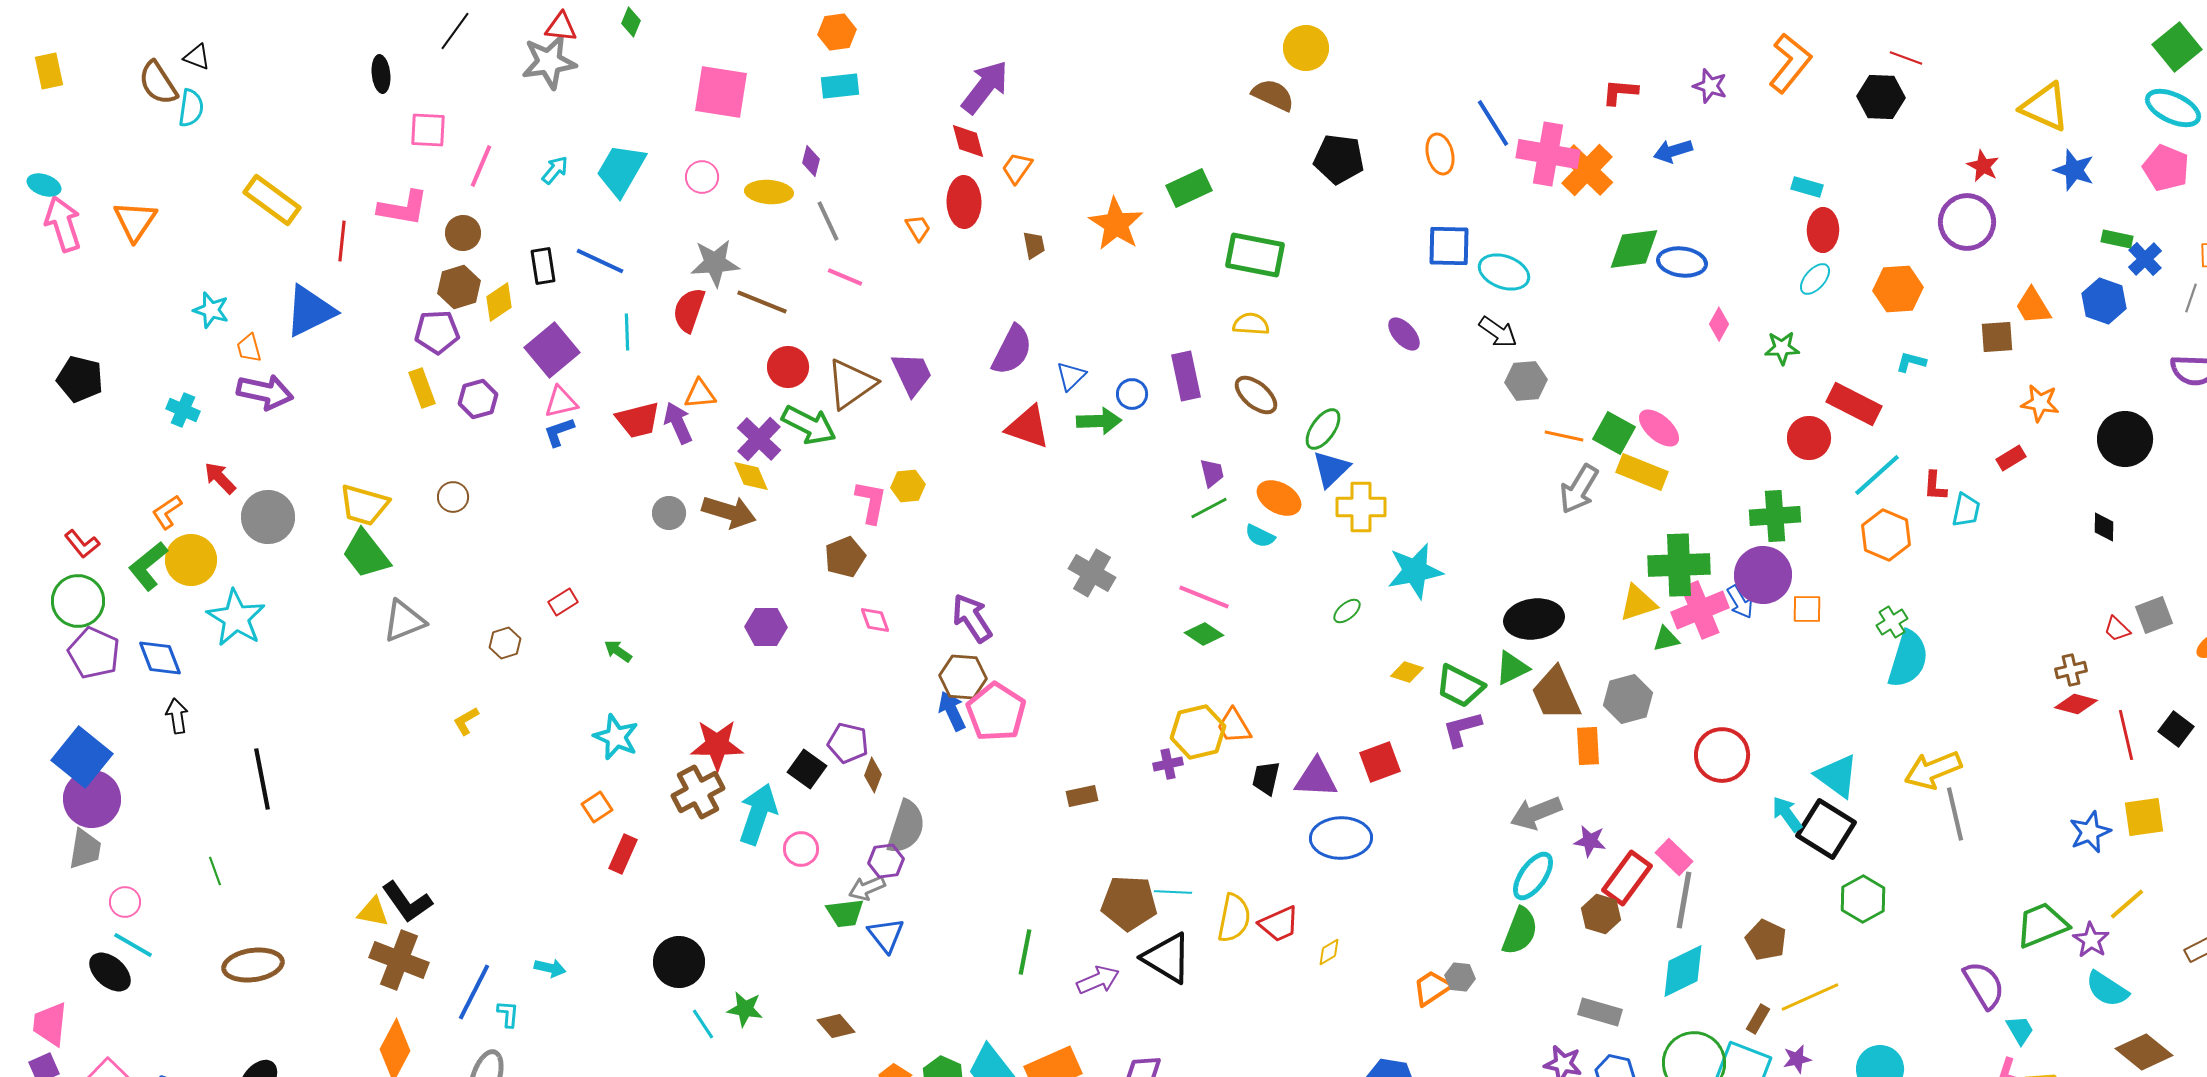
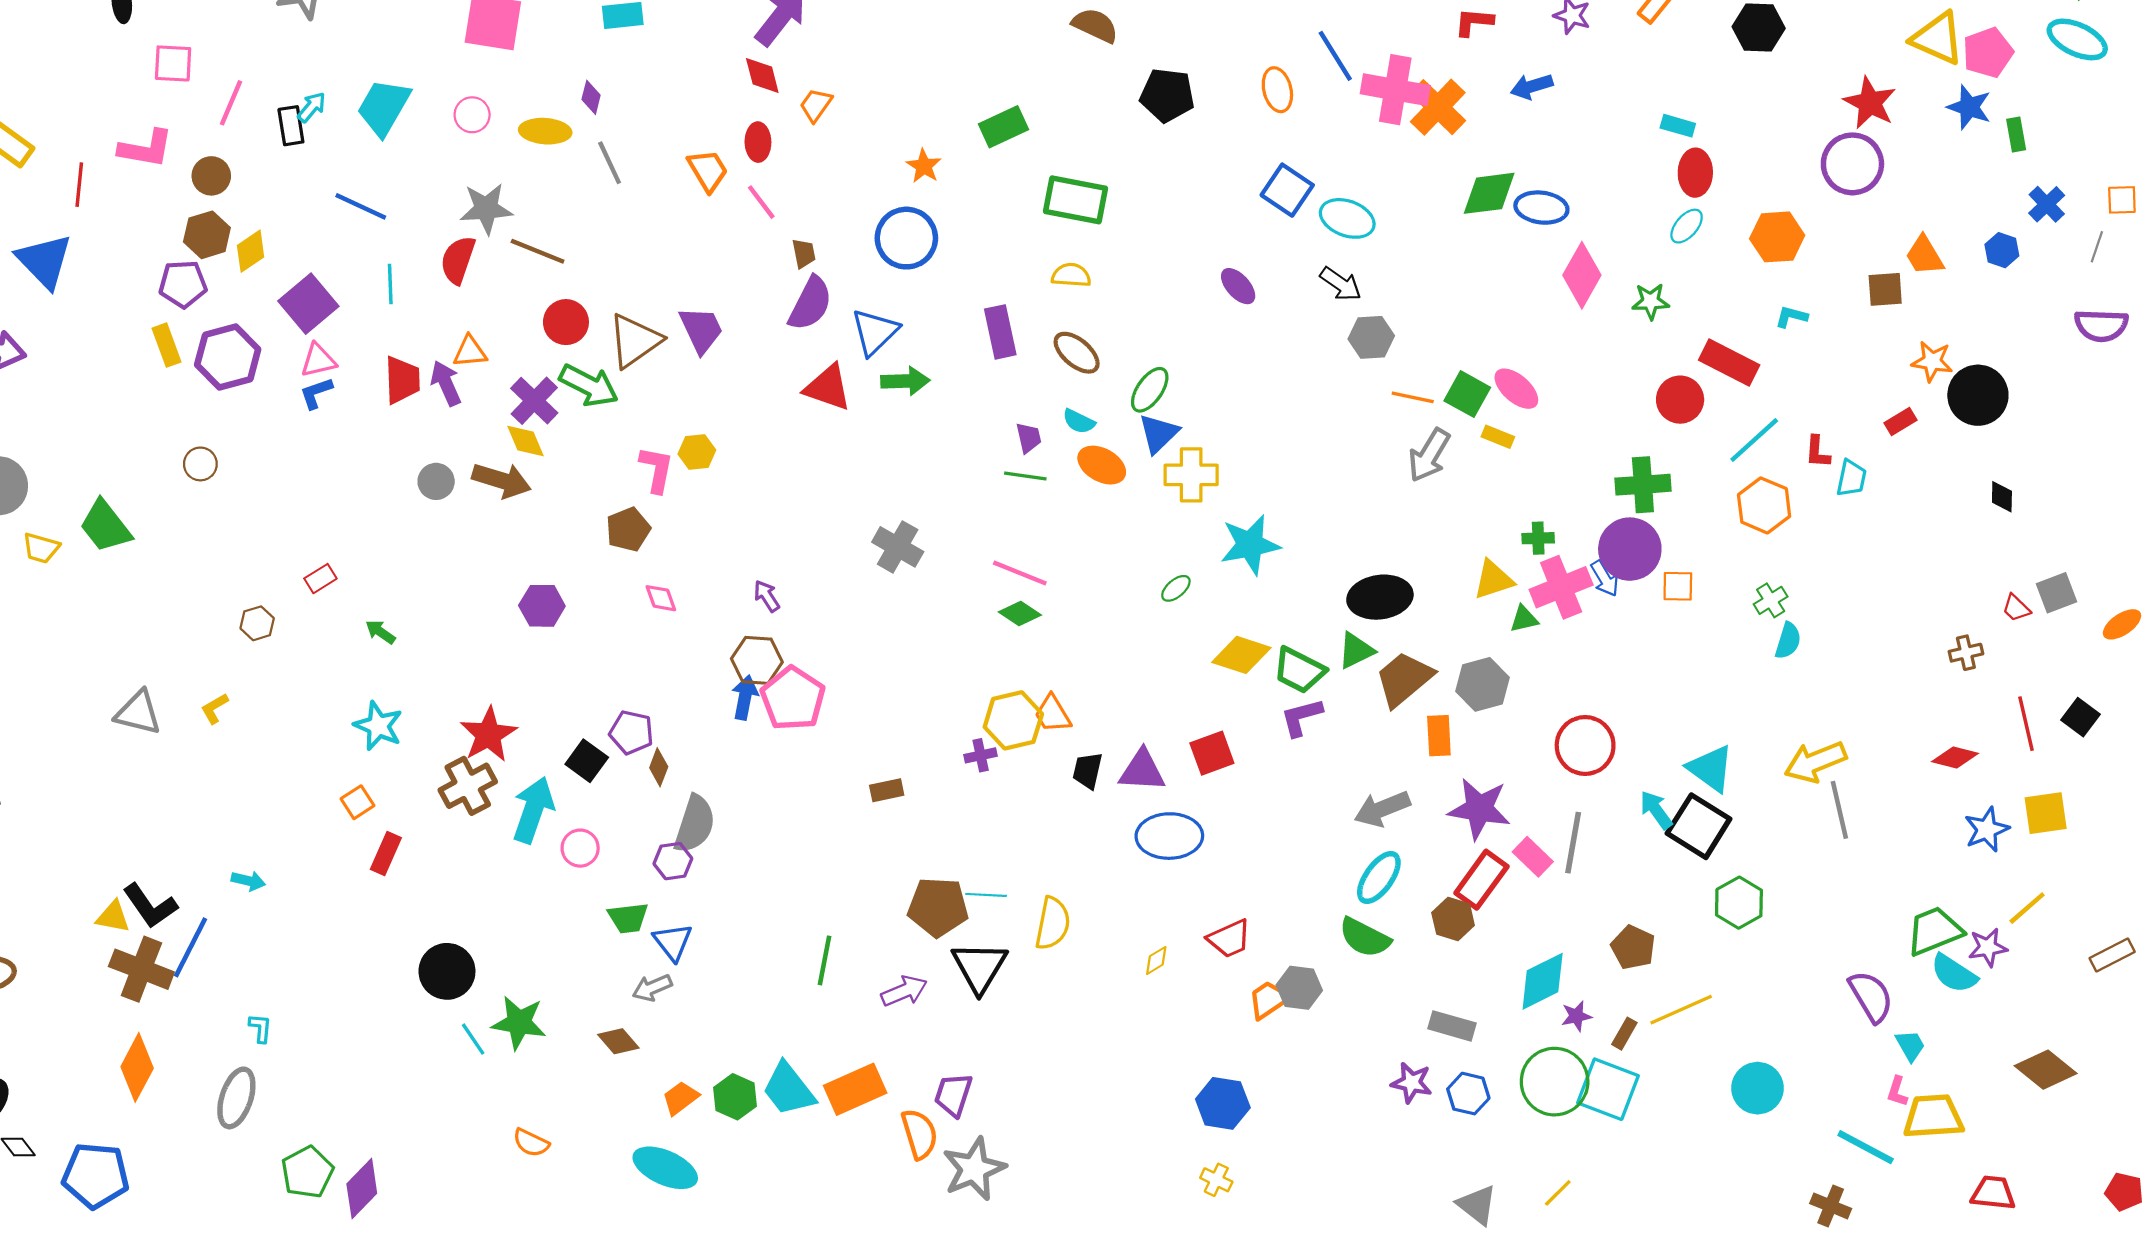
red star: (1983, 166) -> (1870, 103), size x1.5
pink pentagon: (2166, 168) -> (1988, 53), moved, turned 30
red ellipse: (964, 202) -> (758, 142), size x0.7
orange star: (1116, 224) -> (924, 166), size x0.6
orange trapezoid: (918, 228) -> (708, 170), size x1.5
green rectangle: (2117, 239) -> (2016, 134), moved, turned 68
brown trapezoid: (1034, 245) -> (804, 253), moved
blue square: (1449, 246) -> (1287, 190), turned 33
black rectangle: (543, 266) -> (291, 126), moved
pink line: (845, 277) -> (761, 202), moved, turned 30
blue hexagon: (2104, 301) -> (2002, 250), size x0.7
blue triangle: (310, 311) -> (44, 261), turned -48
pink diamond: (1719, 324) -> (1582, 275), size x1.8
blue triangle: (1071, 376) -> (875, 332), size x1.5
blue circle: (1132, 394) -> (906, 238), moved, size x1.8
purple hexagon: (478, 399) -> (228, 357), size x1.5
red trapezoid: (638, 420) -> (402, 380), turned -78
black circle: (2125, 439) -> (1978, 395), moved
yellow rectangle: (1642, 472) -> (1498, 437), size x0.6
yellow trapezoid: (364, 505) -> (41, 548), moved, size x0.7
green line: (1209, 508) -> (1025, 476), turned 36
cyan semicircle: (1260, 536) -> (1079, 421), moved
green cross: (1679, 565) -> (1538, 538), size x0.5
purple arrow: (972, 618) -> (767, 596), size x0.6
gray triangle: (404, 621) -> (138, 713), moved, turned 36
cyan semicircle: (1908, 659) -> (1788, 641), size x0.6
yellow diamond: (1407, 672) -> (1241, 655), size x1.6
brown trapezoid: (1556, 694) -> (1404, 679), turned 74
red diamond: (2076, 704) -> (1955, 757), moved
blue arrow: (952, 711) -> (745, 697), turned 36
red star: (717, 745) -> (488, 735), turned -30
purple star: (1590, 841) -> (1479, 809), moved, size x1.8
gray arrow: (867, 888) -> (652, 988), moved
gray line: (1684, 900) -> (1573, 843), moved
red trapezoid: (1279, 924) -> (1229, 939), moved
green semicircle: (1520, 931) -> (1365, 938), turned 96
purple star: (2091, 940) -> (1988, 947), turned 30
black triangle: (1167, 958) -> (979, 967), turned 30
cyan arrow: (550, 968) -> (248, 881), moved
gray hexagon: (1460, 977) -> (1299, 988), size x1.4
cyan semicircle: (2107, 989) -> (1954, 974), moved
blue line: (474, 992) -> (191, 947), moved
green star: (745, 1009) -> (519, 1023), size x1.4
purple star: (1797, 1059) -> (1576, 1016), moved

